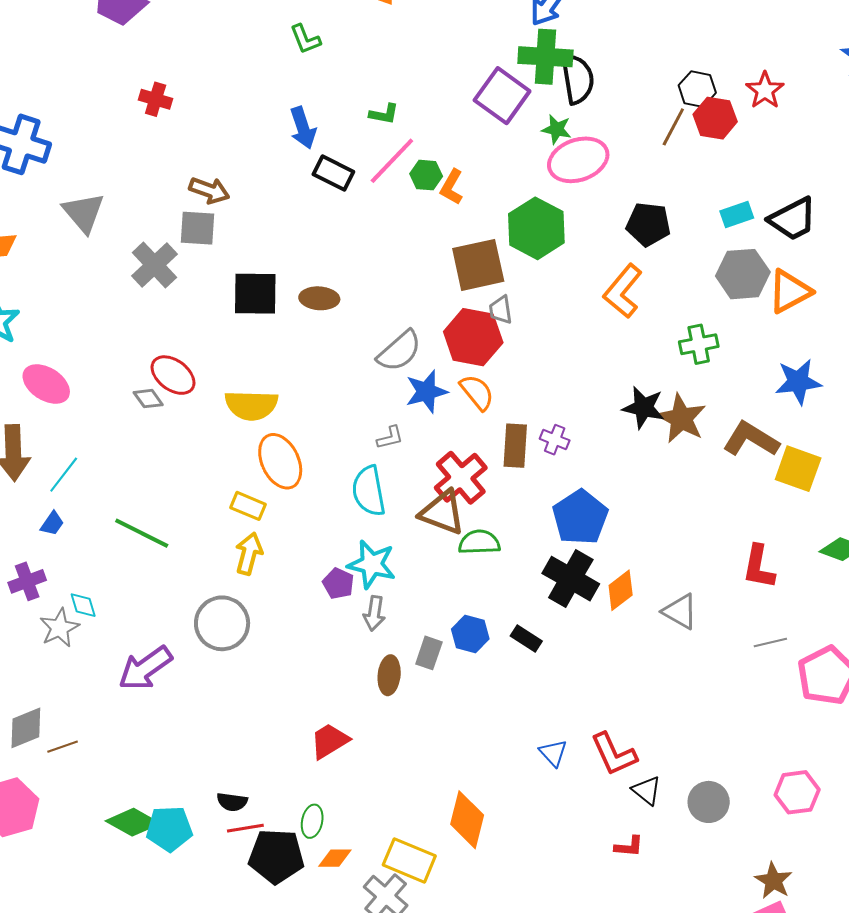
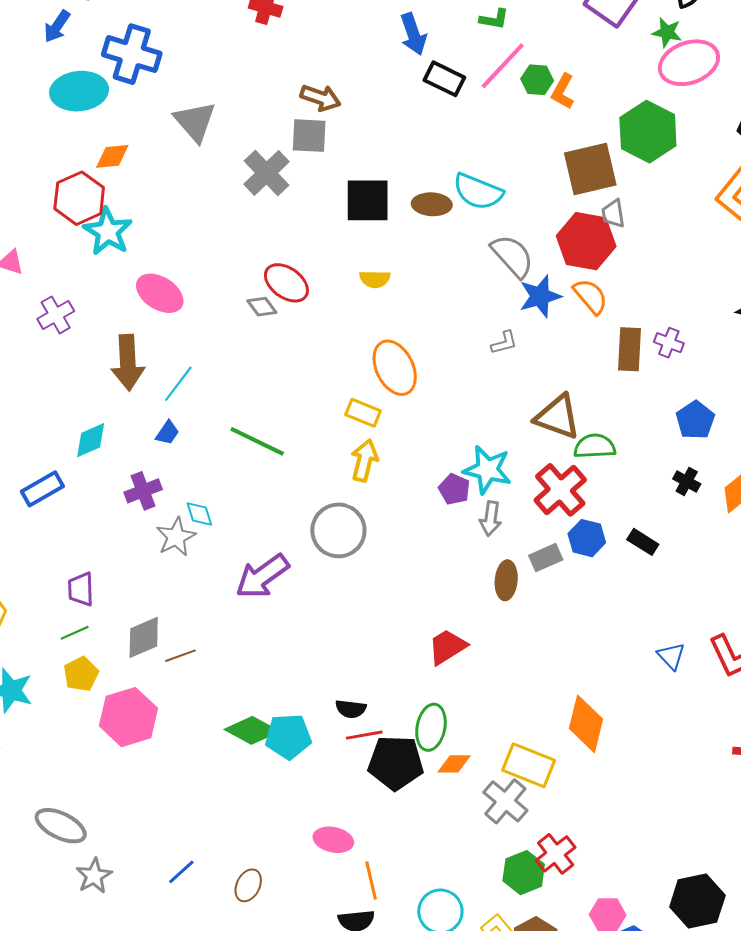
gray semicircle: (399, 351) -> (512, 256), turned -90
yellow semicircle: (251, 405) -> (375, 279), moved, size x0.6
red cross: (461, 478) -> (560, 490), moved
cyan semicircle: (369, 491) -> (478, 192), moved, turned -57
blue pentagon: (580, 517) -> (695, 420), size x0.7
black cross: (571, 579) -> (687, 481), size x0.5
gray rectangle: (429, 653) -> (546, 558), turned 48
green ellipse: (312, 821) -> (431, 727), size x1.4

